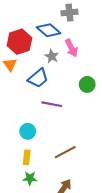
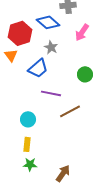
pink arrow: (72, 48) -> (82, 32), moved, turned 60
brown line: (65, 152) -> (70, 111), moved

